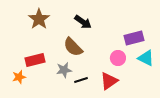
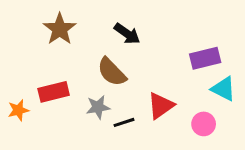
pink circle: (118, 58) -> (204, 124), moved
orange star: (19, 77) -> (18, 110), moved
red triangle: (109, 81) -> (161, 106), moved

